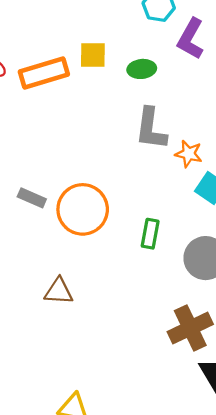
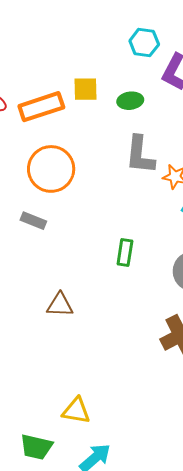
orange circle: (83, 209) -> (51, 169), moved
green rectangle: (150, 234) -> (125, 252), moved

